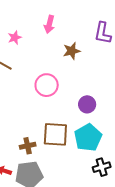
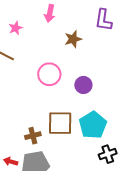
purple circle: (87, 104) -> (83, 85), moved

